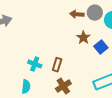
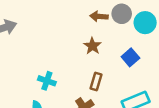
brown star: (83, 38) -> (92, 46), moved
brown rectangle: (57, 65) -> (96, 81), moved

